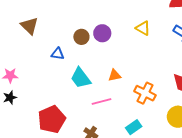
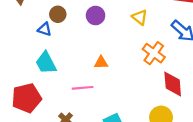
brown circle: (81, 37) -> (58, 14), moved
cyan trapezoid: (81, 78) -> (46, 63), moved
orange cross: (145, 93) -> (154, 53), moved

